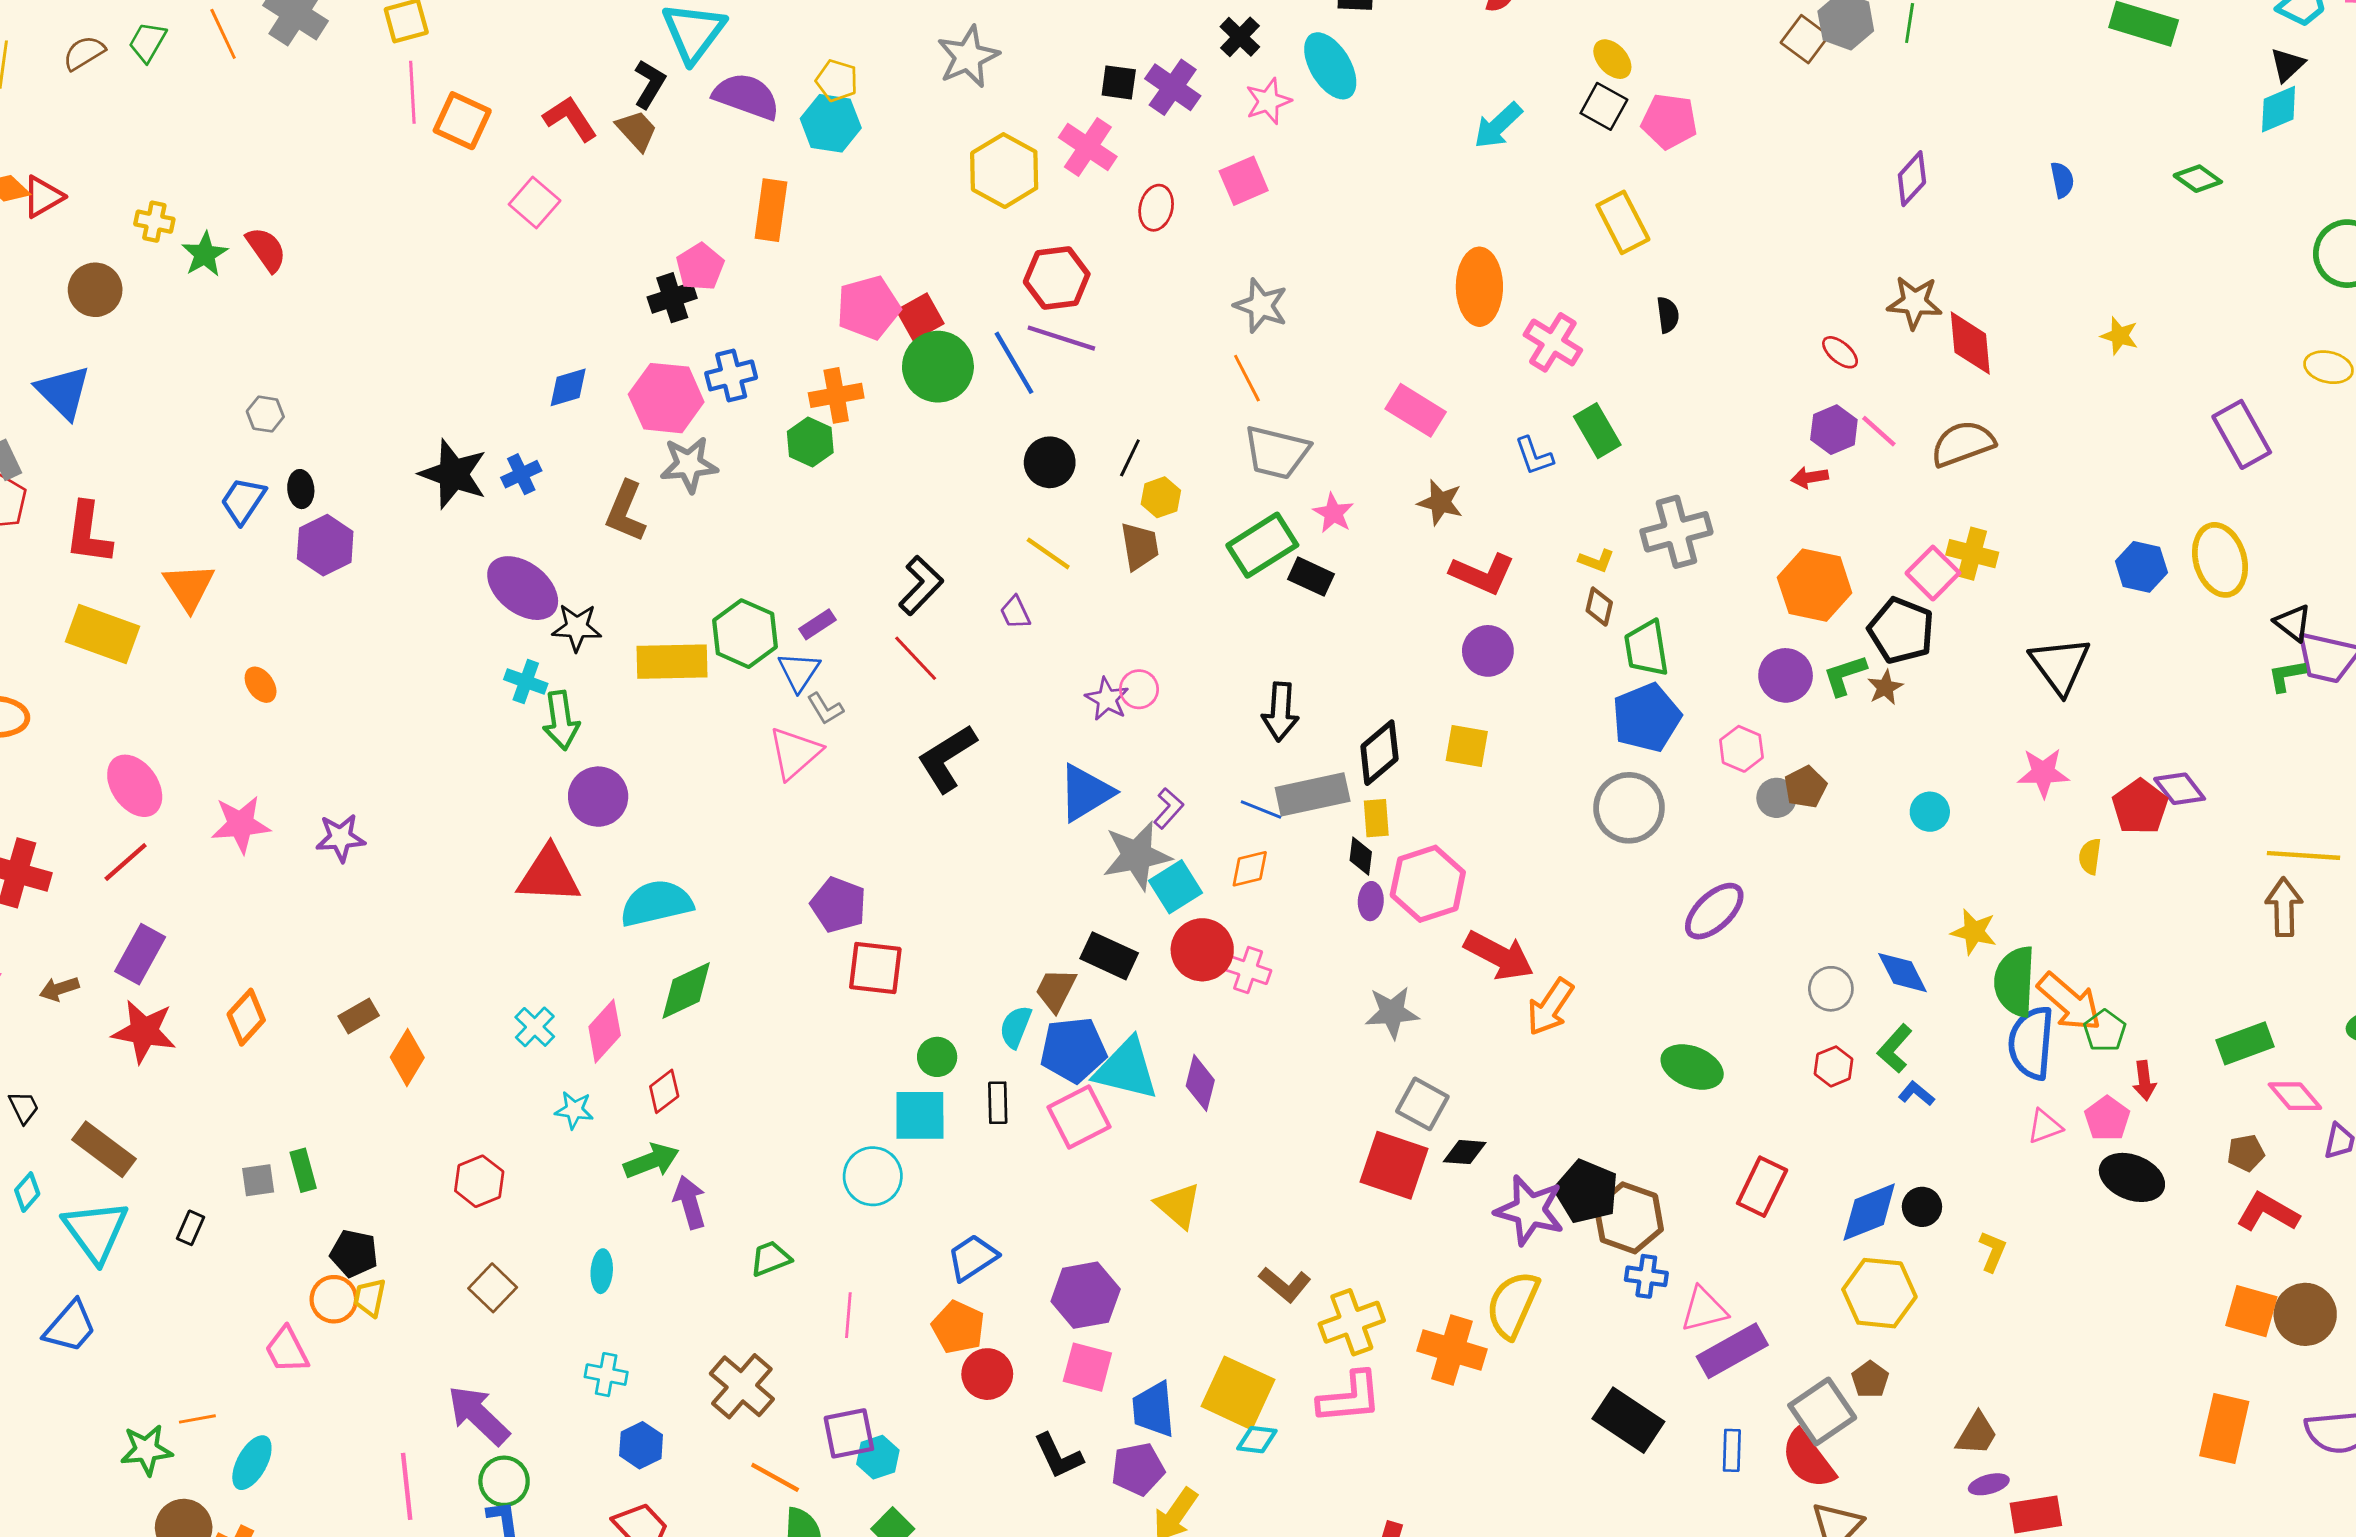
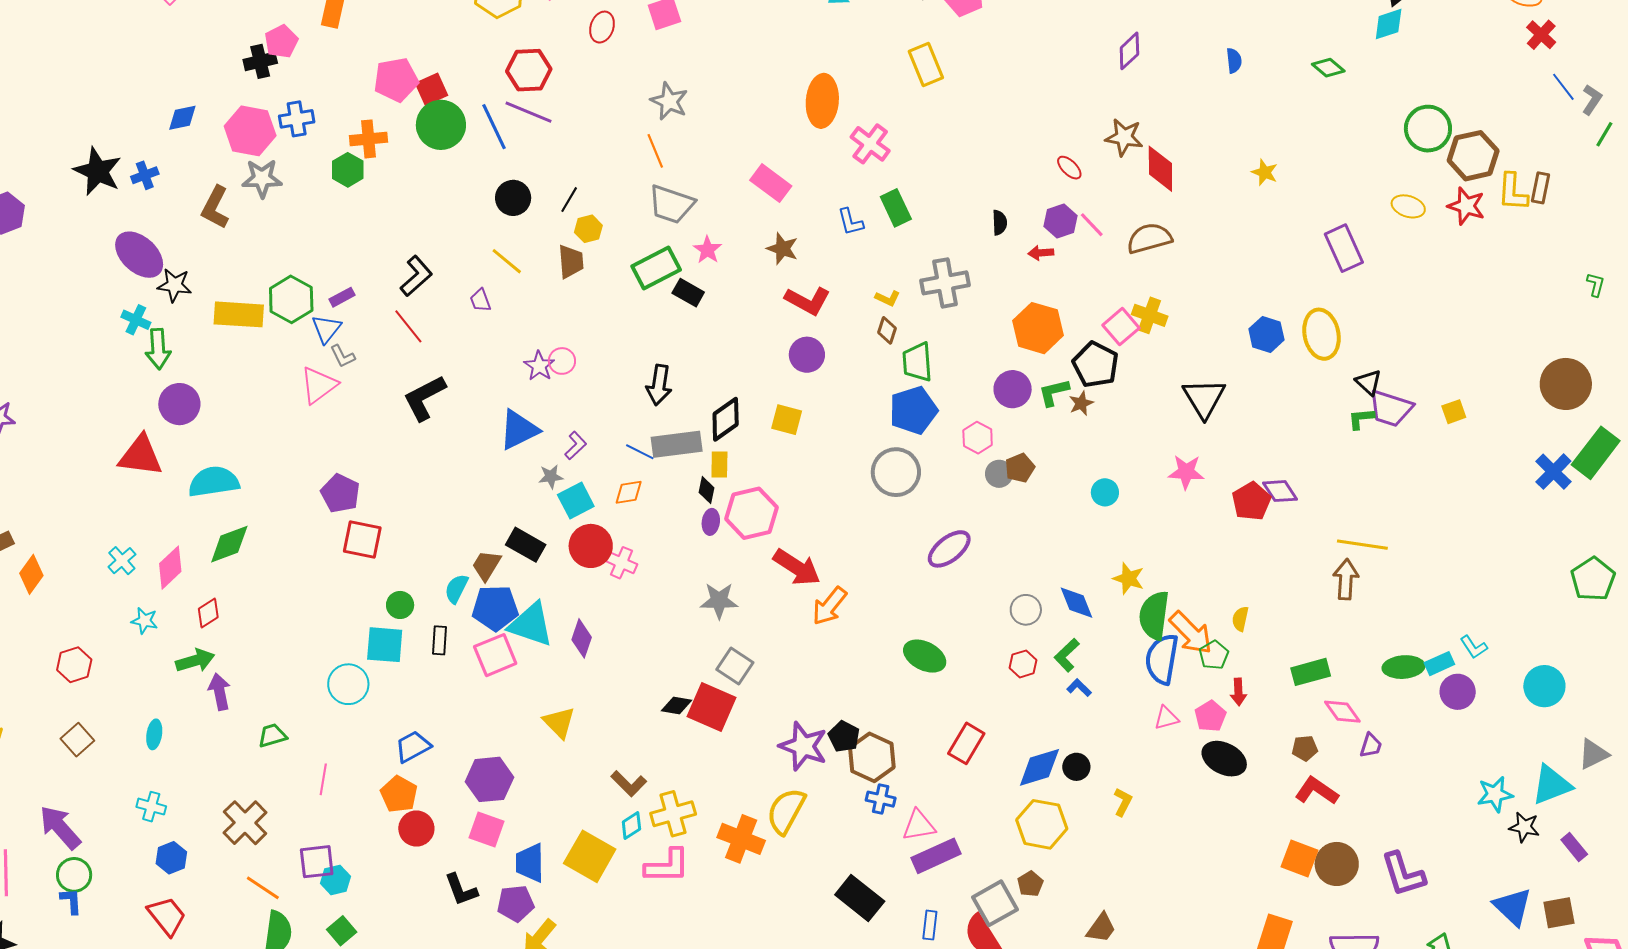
black semicircle: (1668, 315) -> (1000, 223), moved
gray star: (1137, 856) -> (551, 477), size x0.5
yellow semicircle: (2090, 856) -> (1240, 619), moved
black diamond: (1465, 1152) -> (676, 706), moved
black pentagon: (1587, 1191) -> (844, 737), size x0.7
cyan diamond: (1257, 1440) -> (631, 825), moved, turned -44

